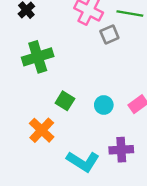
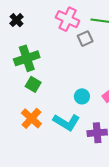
green square: (65, 101) -> (33, 84), moved
cyan L-shape: (83, 161) -> (66, 122), moved

